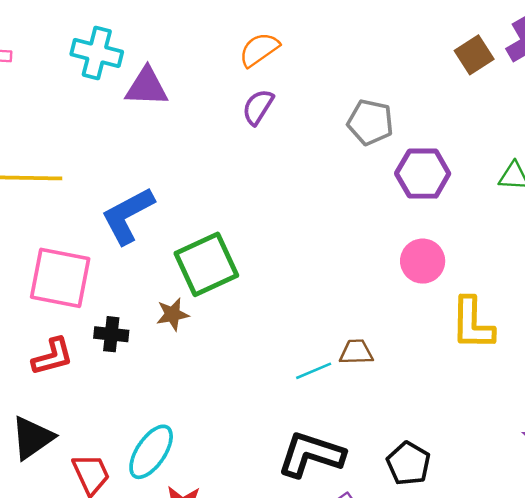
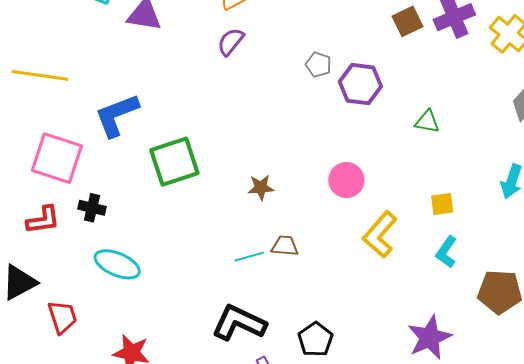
gray pentagon: (370, 122) -> (318, 65), size x0.7
purple hexagon: (423, 174) -> (360, 84), moved
brown star: (173, 314) -> (261, 188), moved
yellow L-shape: (472, 324) -> (380, 235), turned 33
cyan ellipse: (151, 452) -> (117, 264), moved, turned 72

